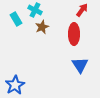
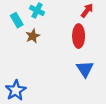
brown star: (42, 27) -> (33, 36), moved

